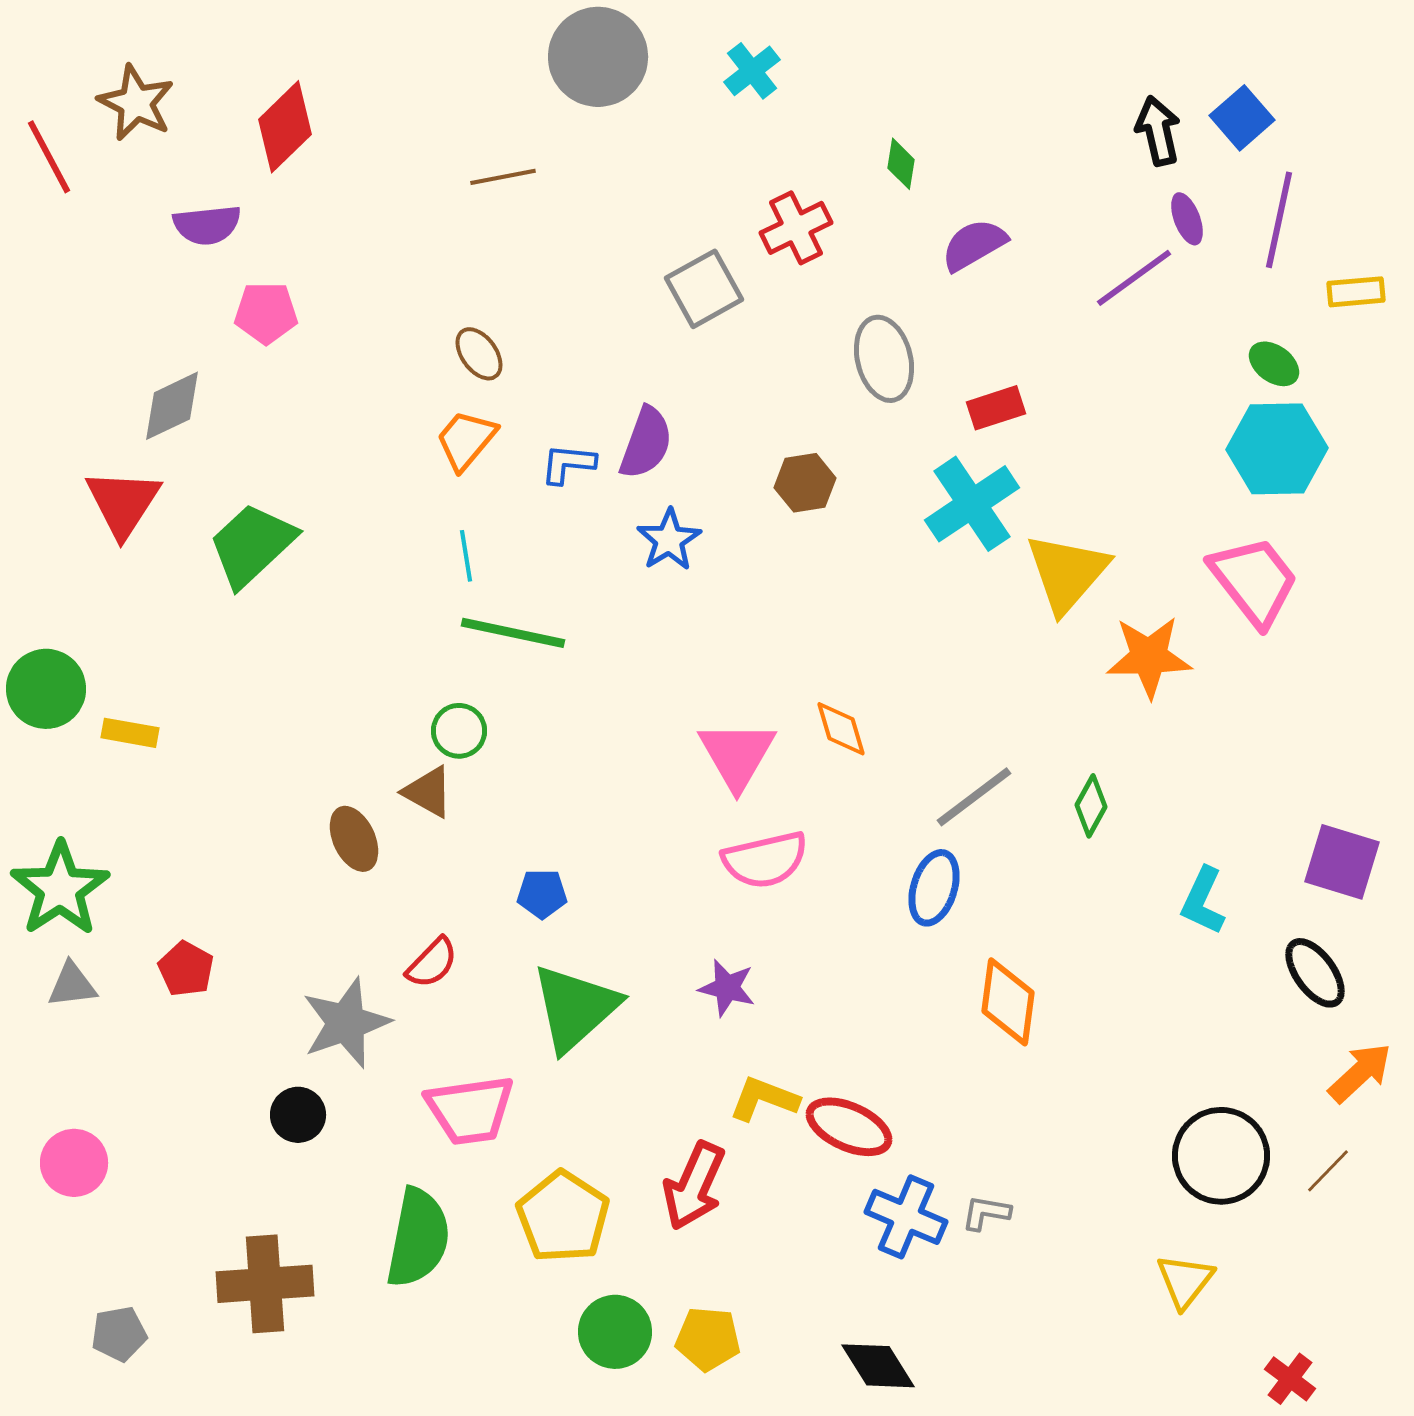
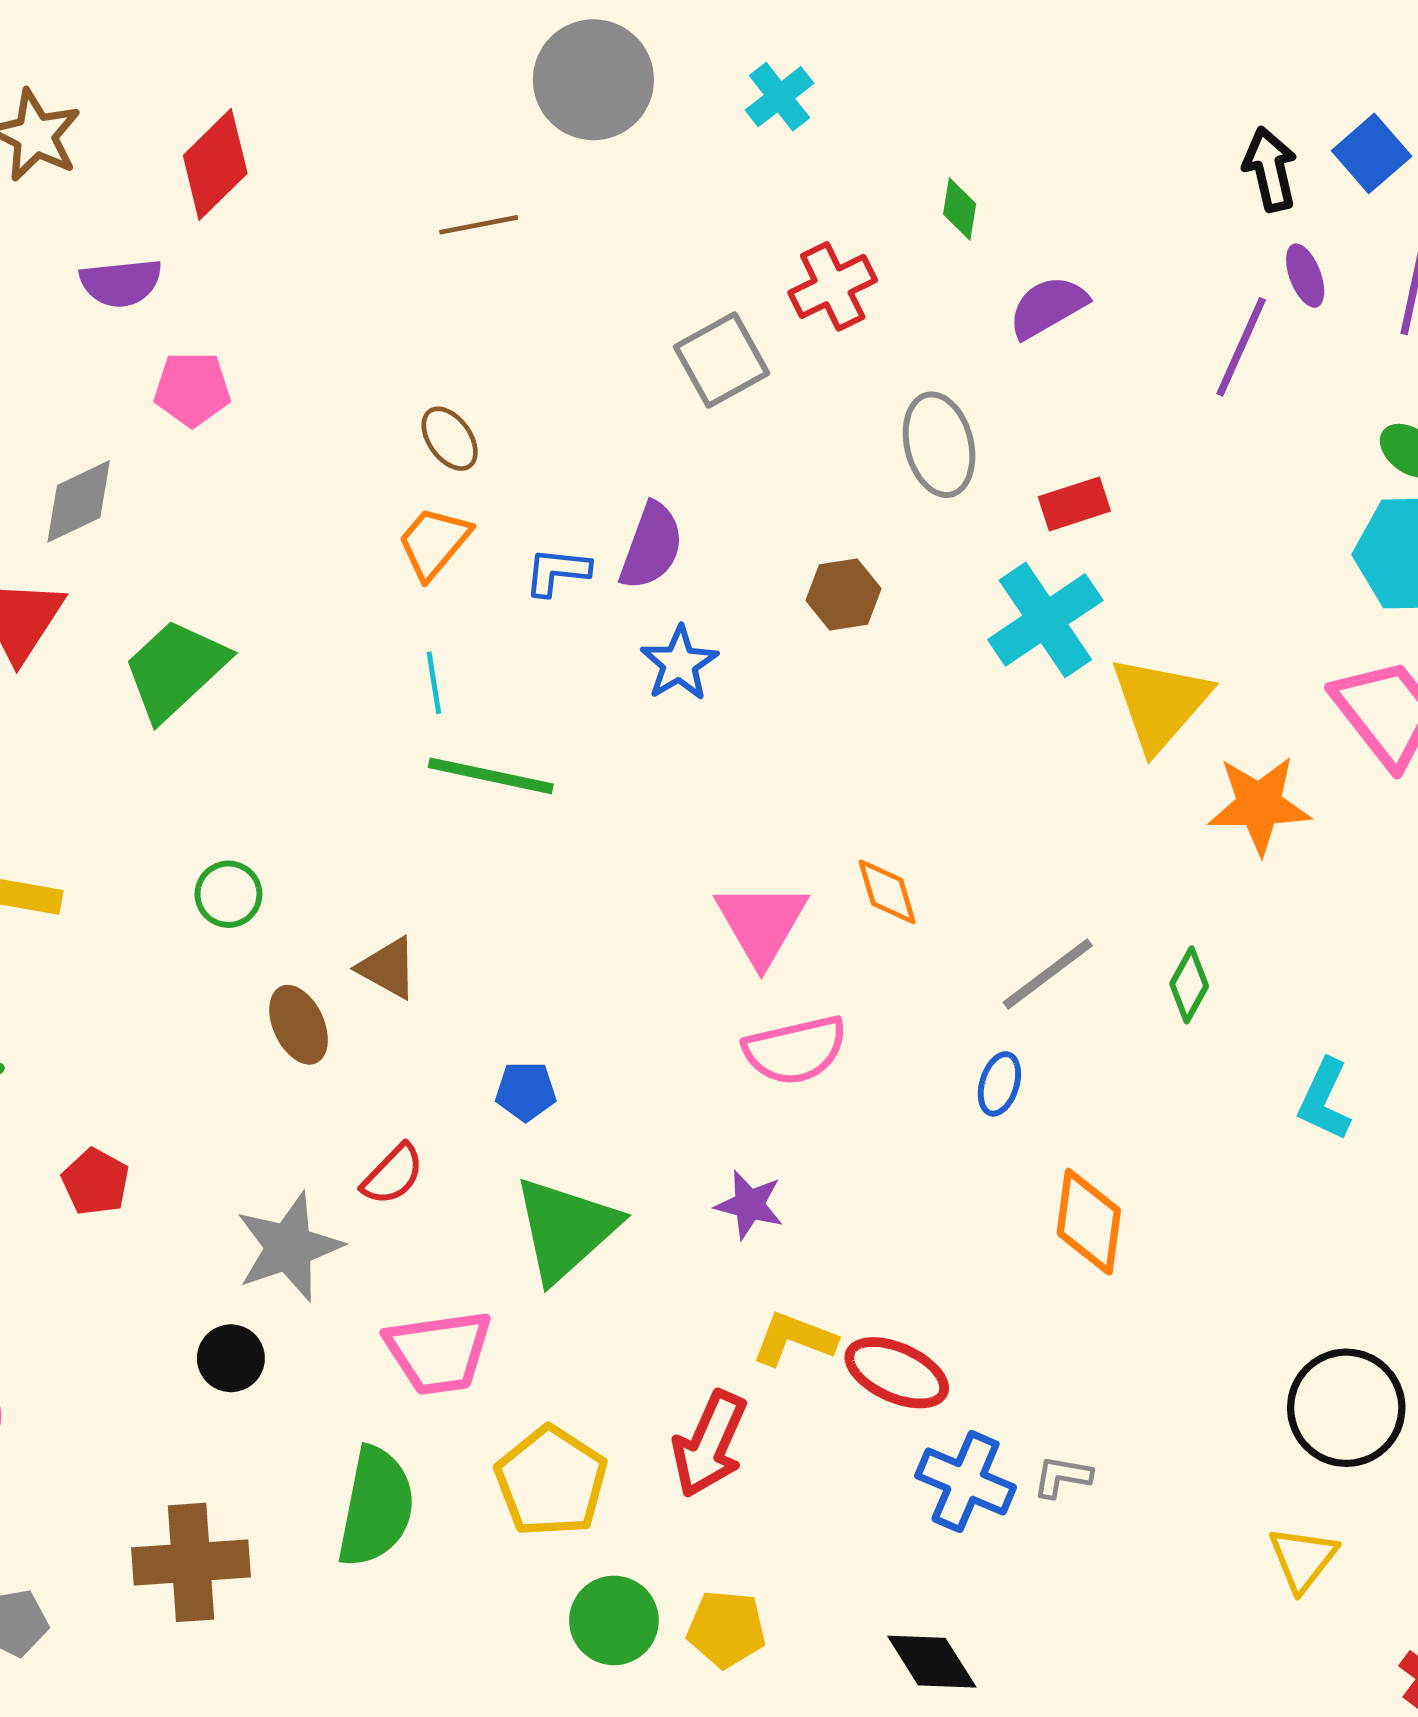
purple line: (1134, 278) -> (1241, 347), turned -30
green circle: (459, 731) -> (228, 894), moved
blue ellipse: (934, 888) -> (999, 1084), size x0.7

